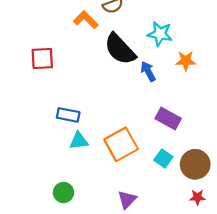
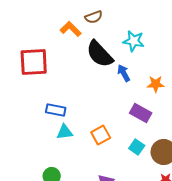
red square: (42, 58) -> (34, 62), size x1.4
orange star: (186, 61) -> (156, 84), moved
orange square: (121, 144) -> (101, 135), size x0.7

